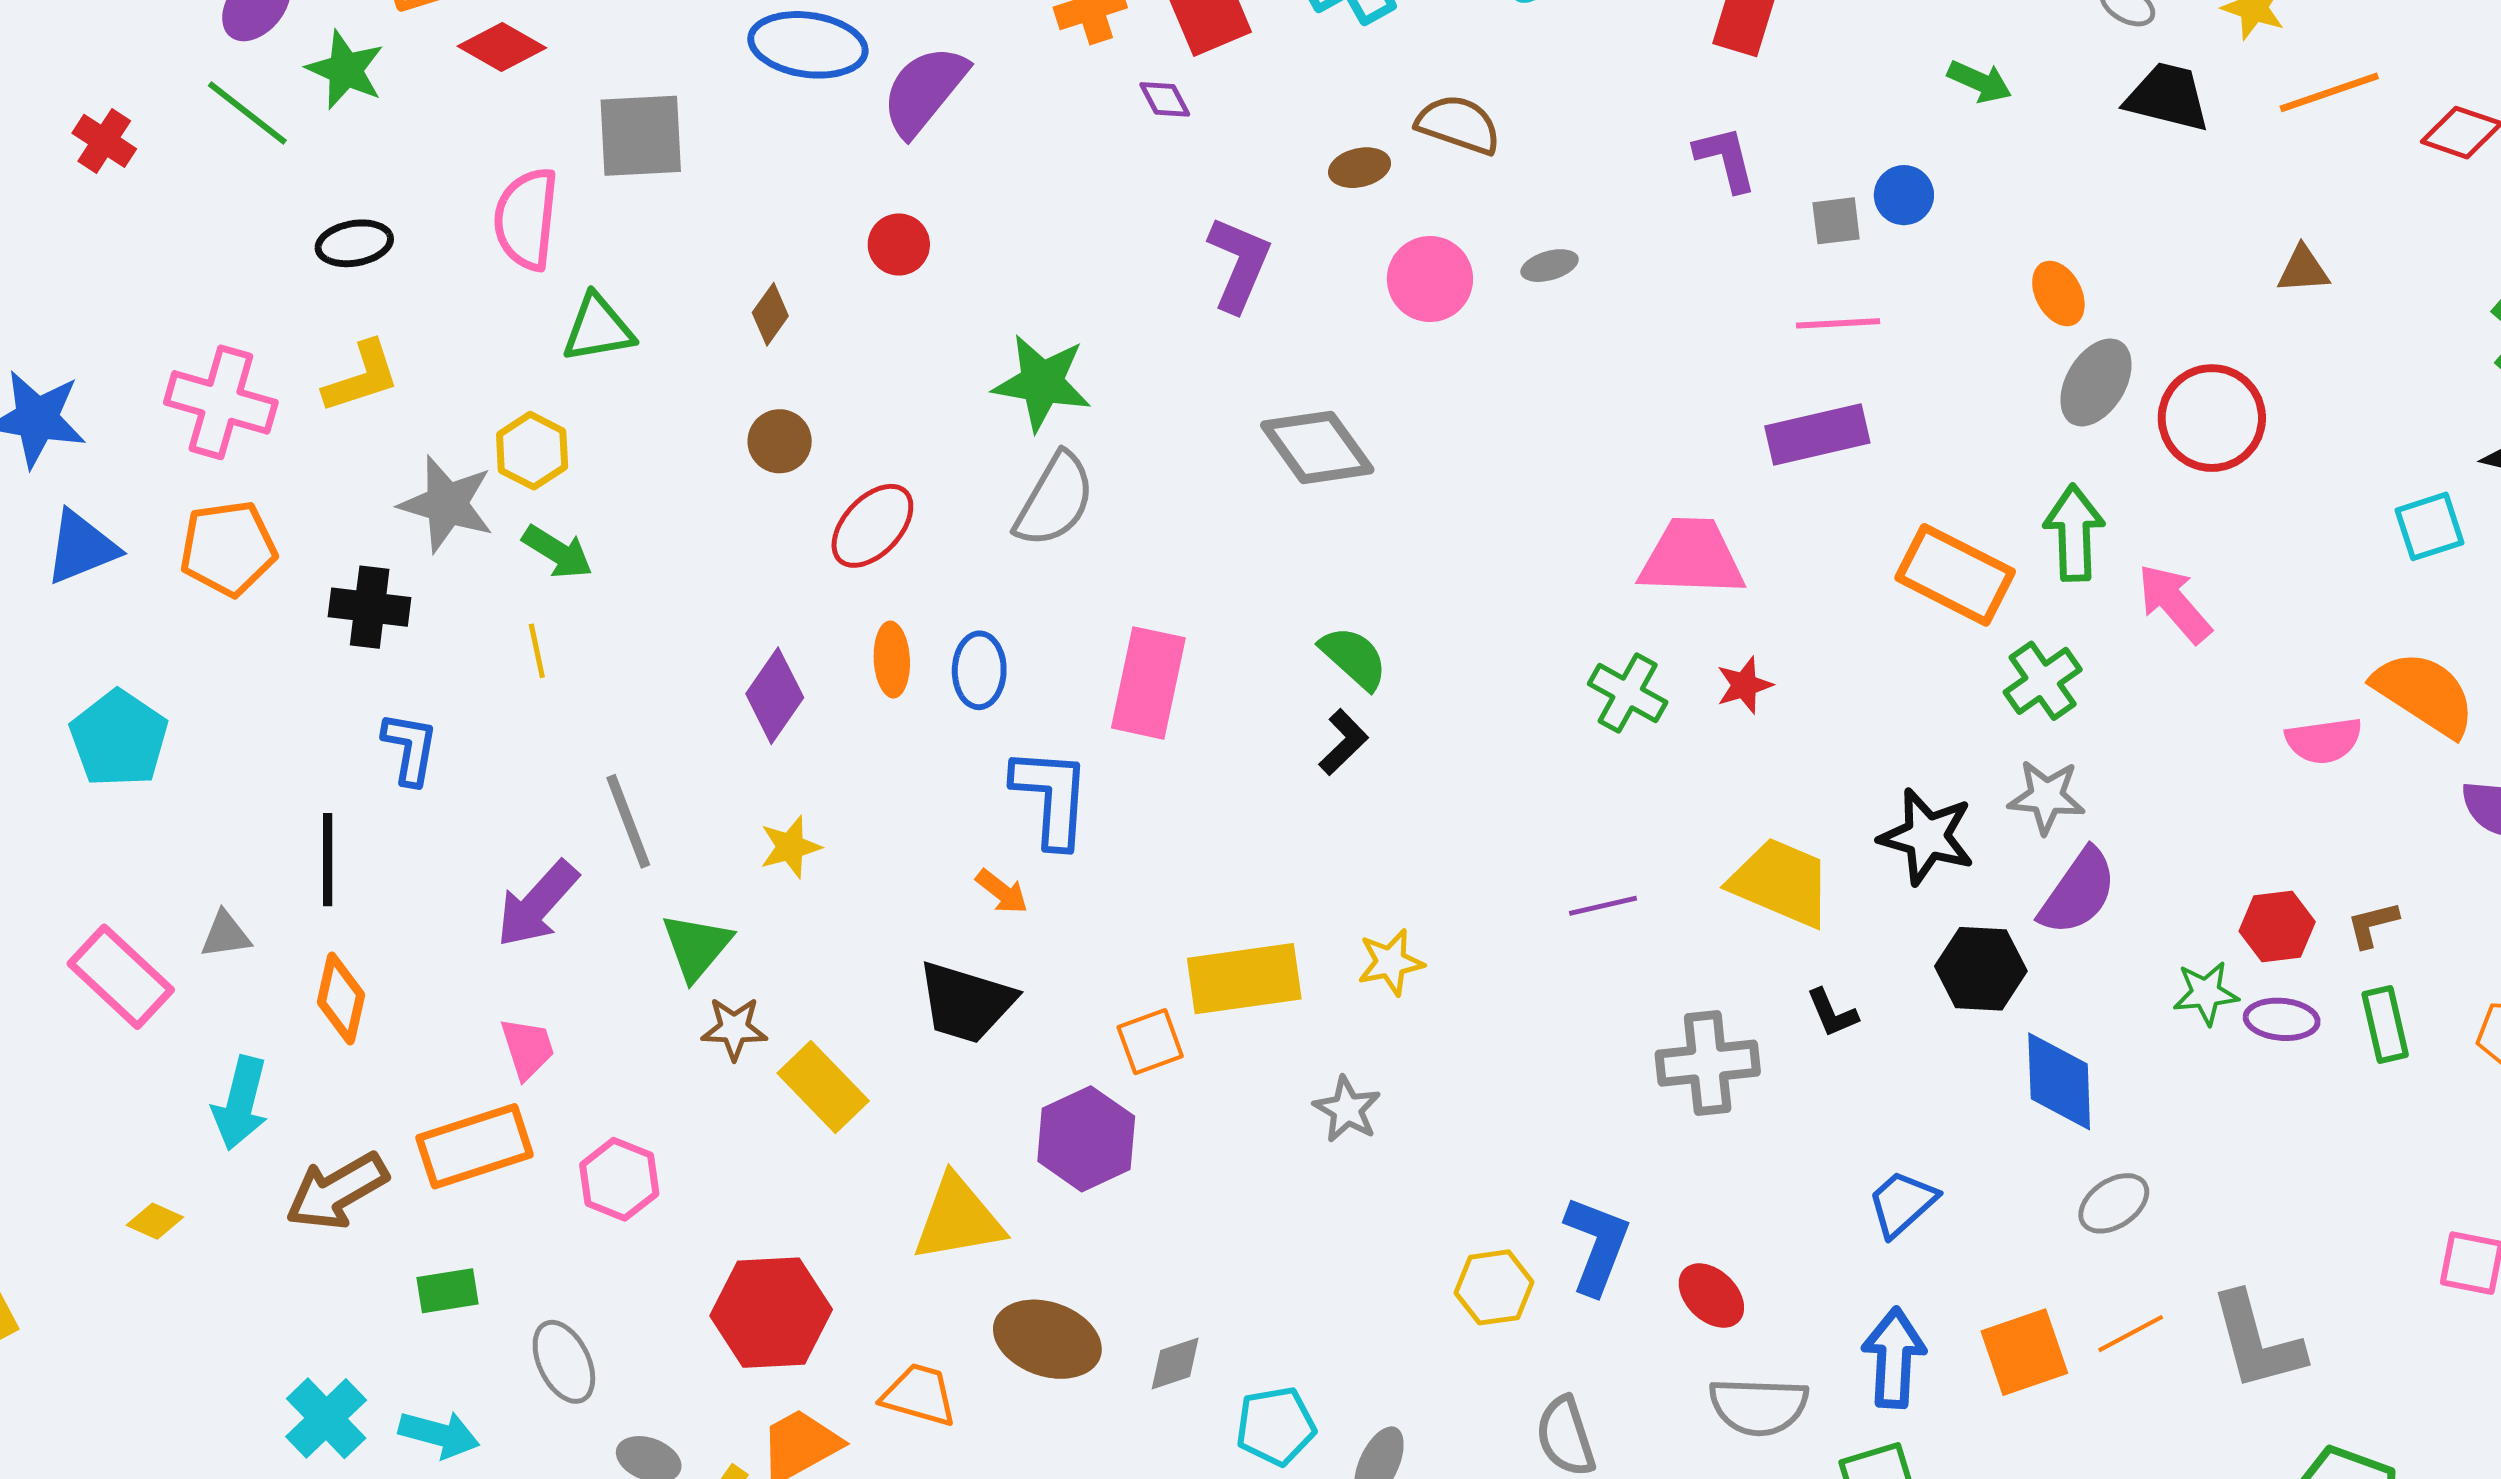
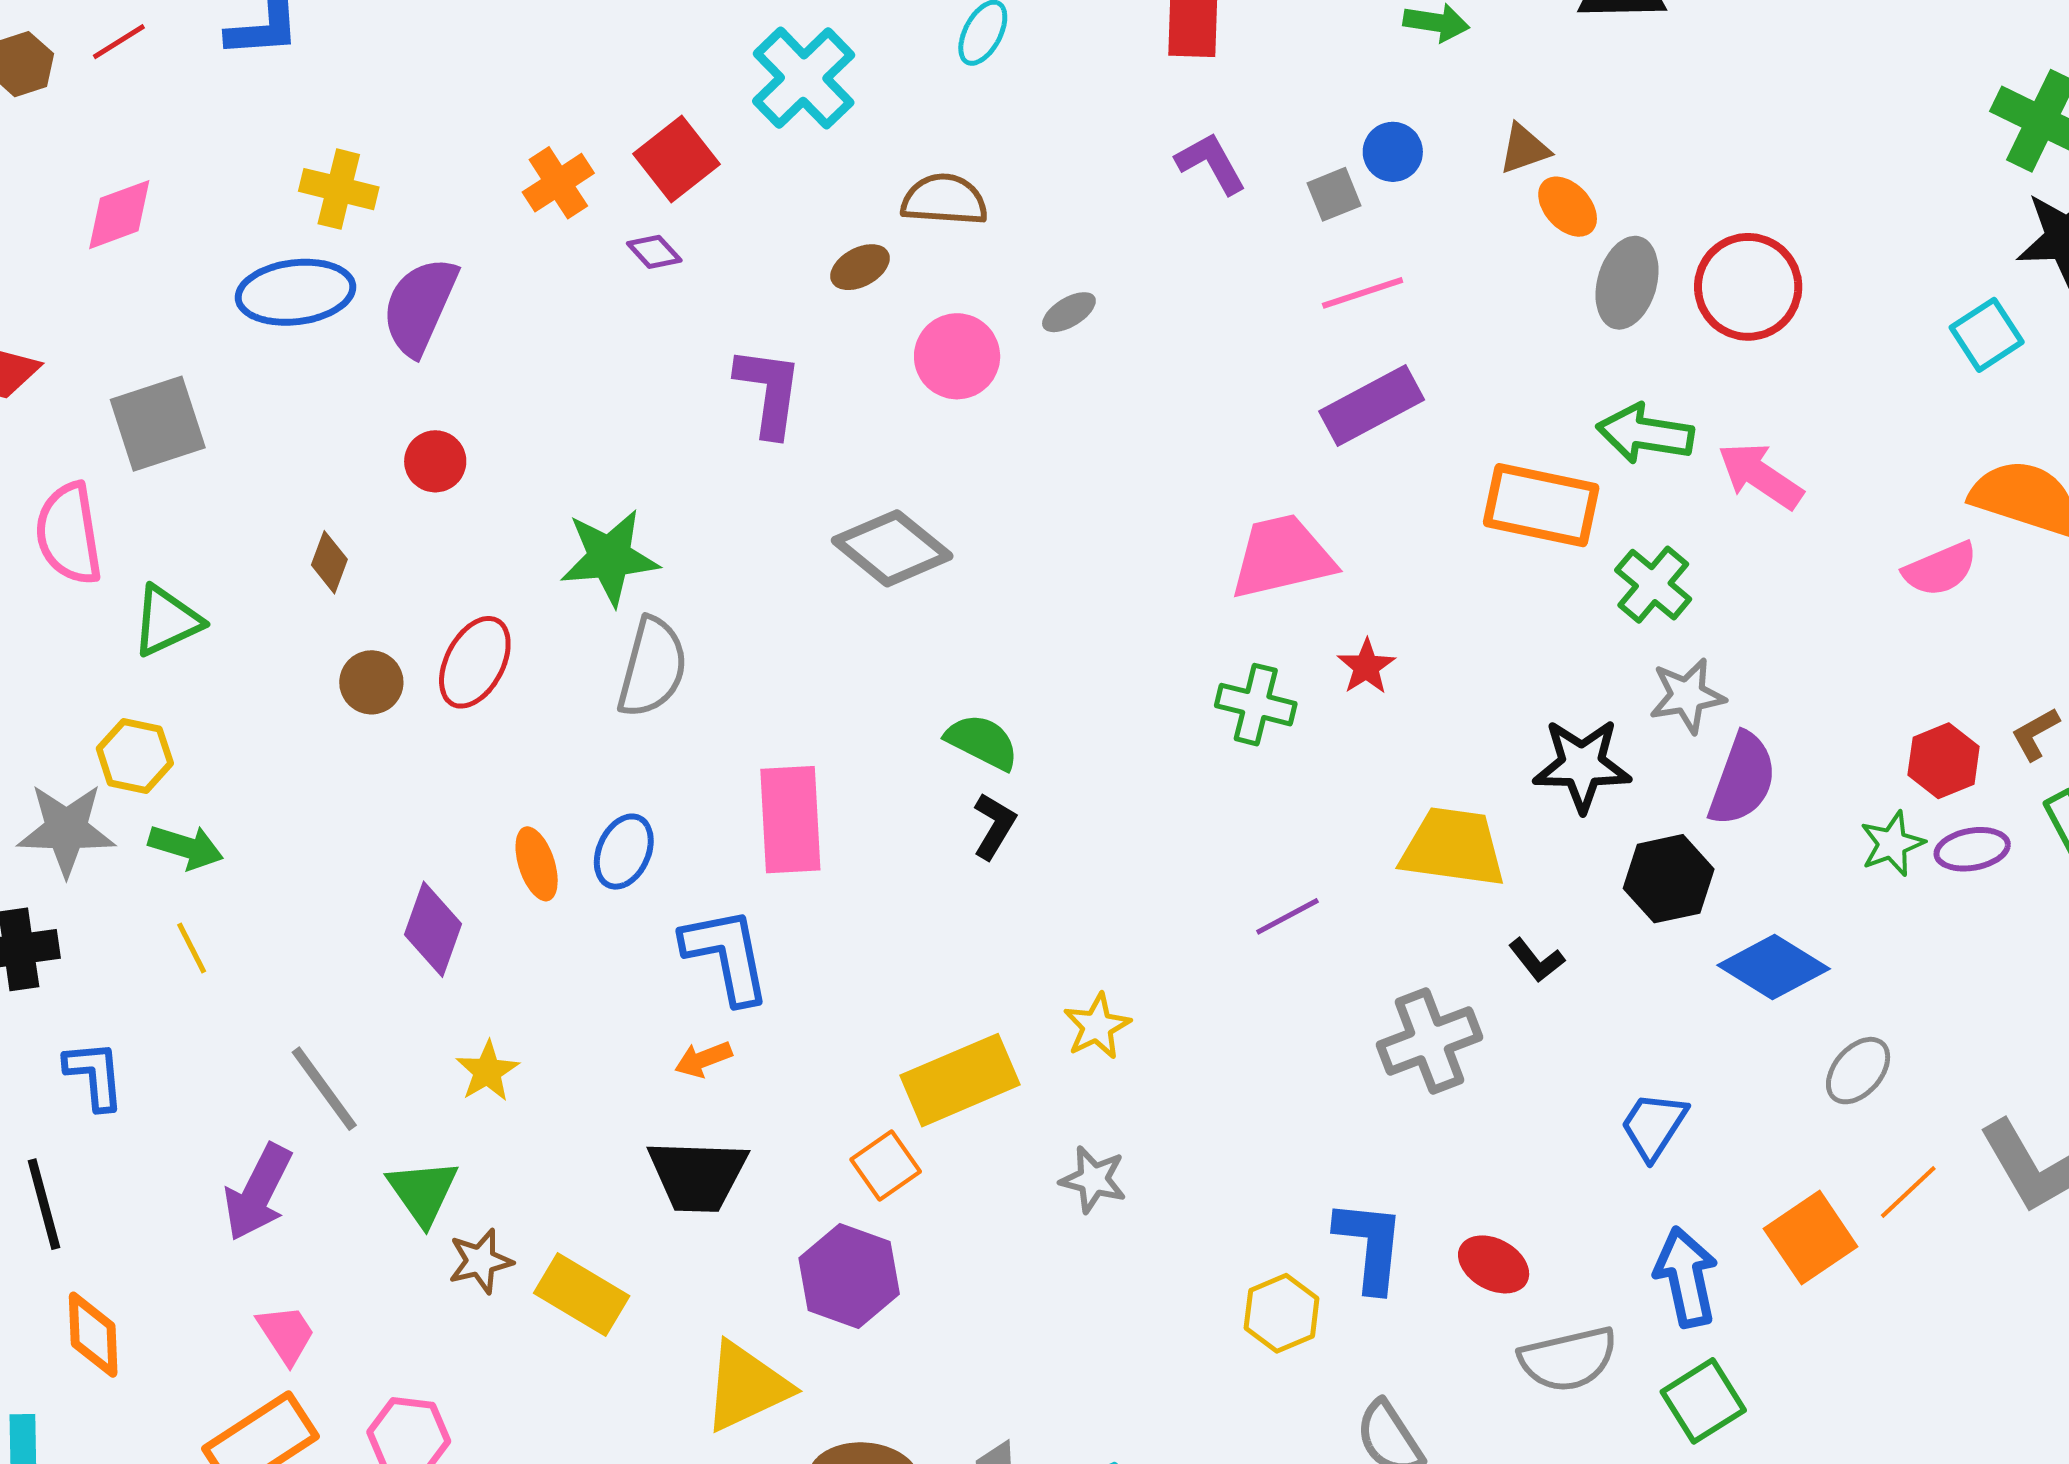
brown triangle: (2303, 269) -> (1524, 149), moved
red ellipse: (872, 526) -> (475, 662), moved
green arrow: (2074, 533) -> (1645, 434), turned -64
blue ellipse: (979, 670) -> (624, 852), turned 38
orange arrow: (1002, 892) -> (703, 1059), turned 136
blue diamond: (2059, 1081) -> (1774, 967), turned -41

